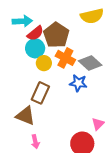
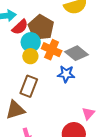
cyan circle: (35, 48) -> (31, 42), moved
brown triangle: (25, 116) -> (15, 110), turned -35

